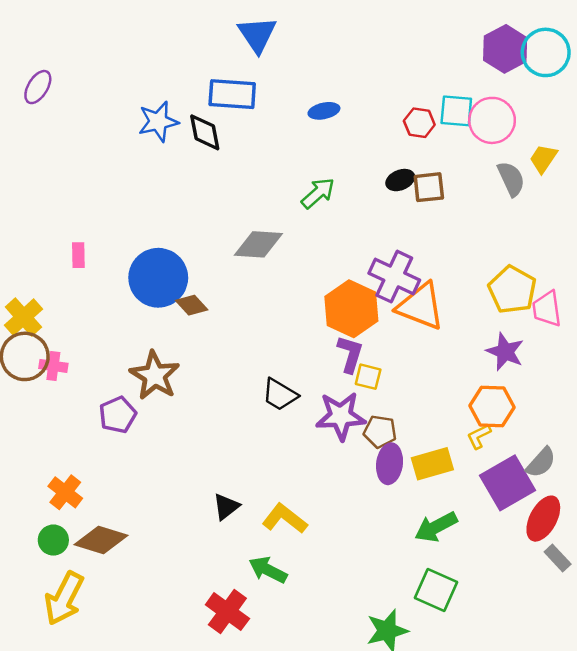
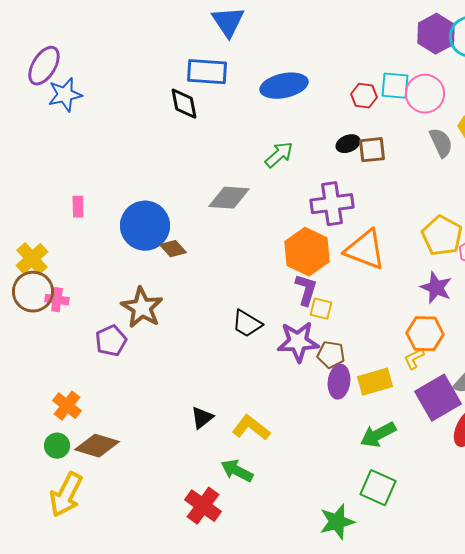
purple ellipse: (38, 87) -> (44, 66), size x1.4
blue ellipse: (324, 111) -> (284, 86), size x1.8
blue star: (158, 122) -> (65, 95), moved
purple cross: (394, 277) -> (332, 204), moved, turned -33

